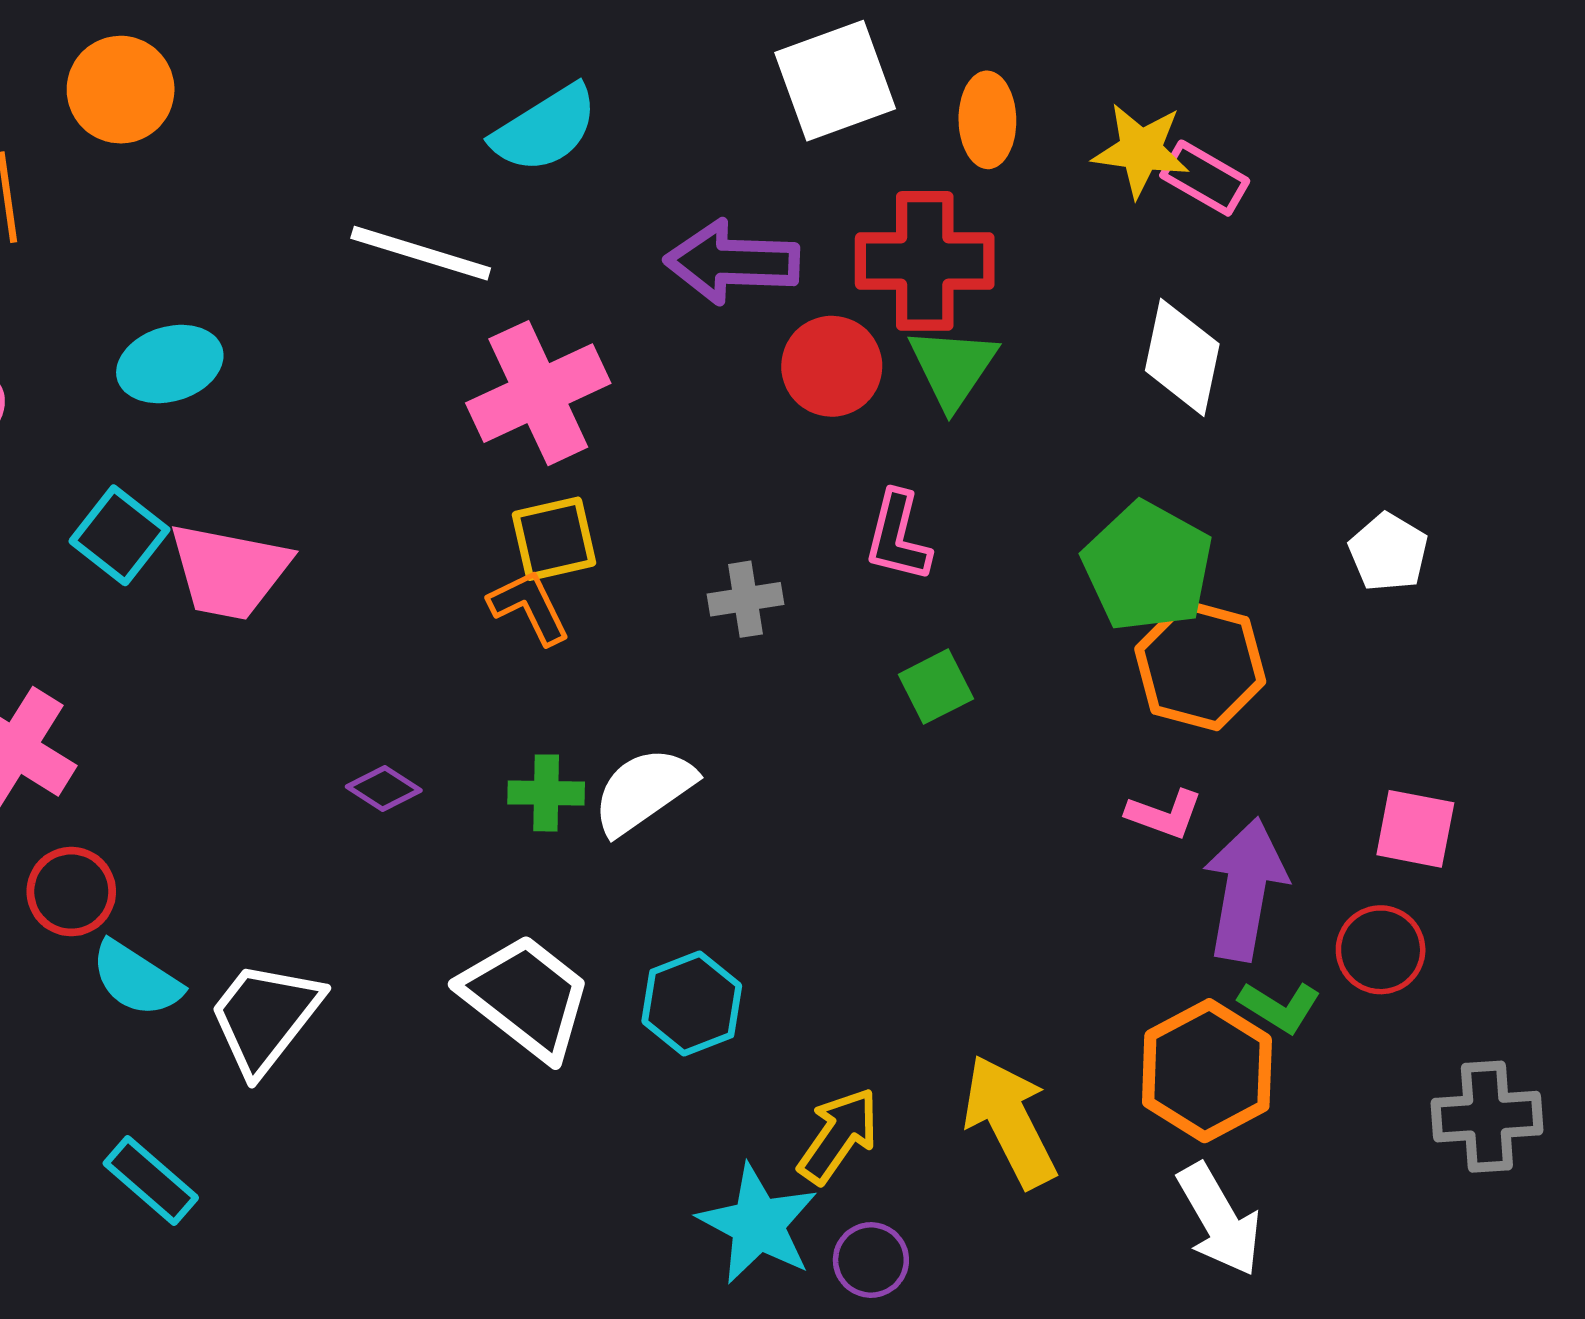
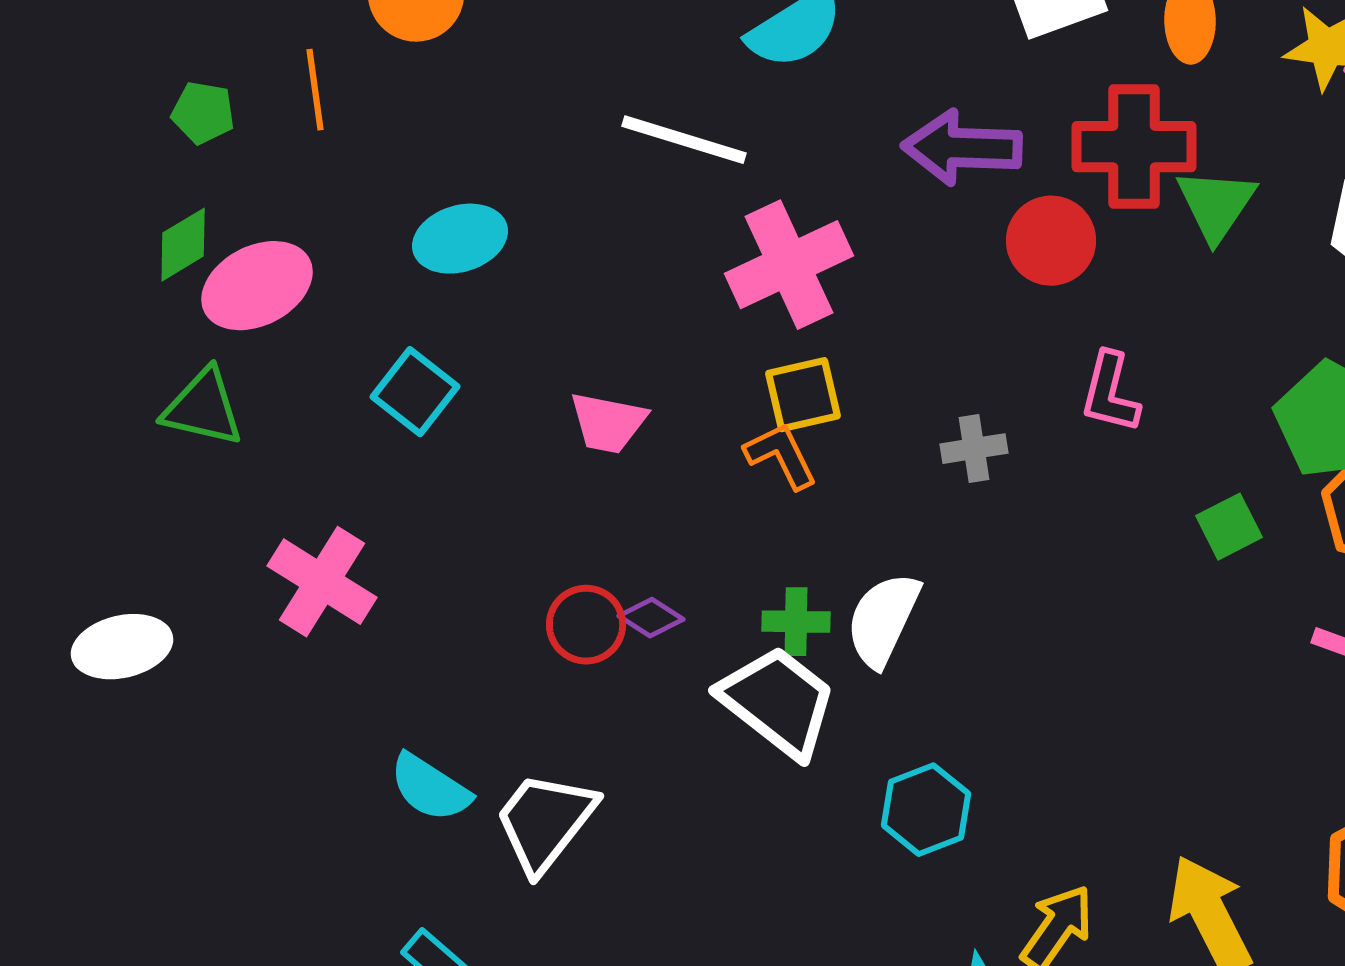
green triangle: (953, 367) -> (1216, 205), moved
pink trapezoid: (229, 571) -> (608, 423), moved, size x0.7
green square: (936, 687) -> (1229, 527), moved
white semicircle: (644, 791) -> (883, 620), turned -30
red circle: (71, 892) -> (586, 625), moved
white trapezoid: (526, 997) -> (778, 702), moved

